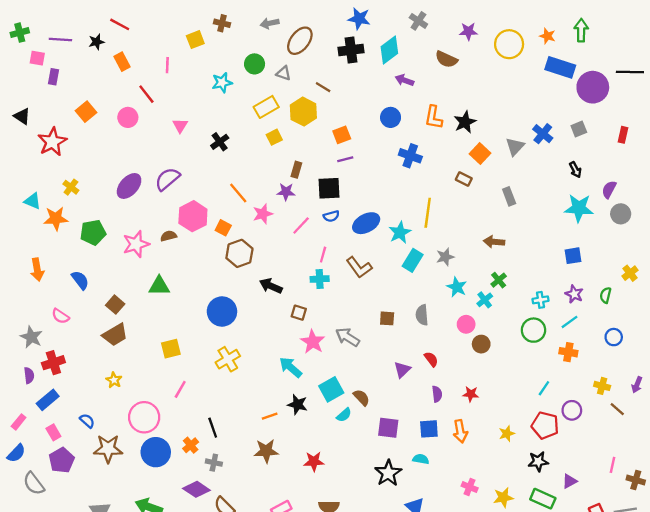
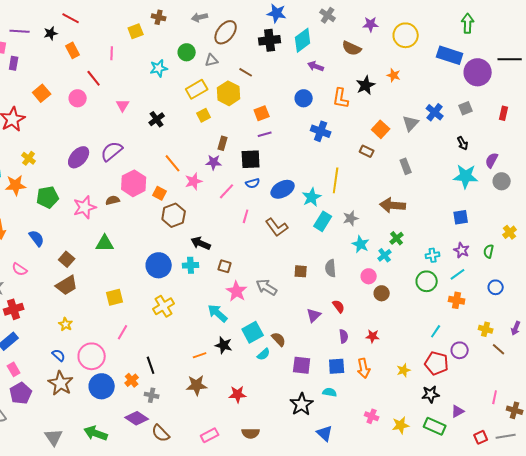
orange star: (547, 36) -> (394, 75), moved
gray triangle: (284, 73) -> (212, 60), turned -32
black star: (465, 122) -> (366, 85), moved
brown arrow: (494, 242) -> (393, 205), size x1.4
cyan cross: (320, 279) -> (191, 265), moved
blue semicircle: (87, 421) -> (59, 355), moved
brown star: (108, 449) -> (61, 383), turned 30

